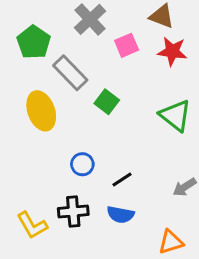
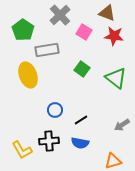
pink square: (127, 45) -> (84, 32), turned -35
gray rectangle: (70, 73) -> (47, 50), turned -55
green square: (107, 102) -> (82, 69), moved

